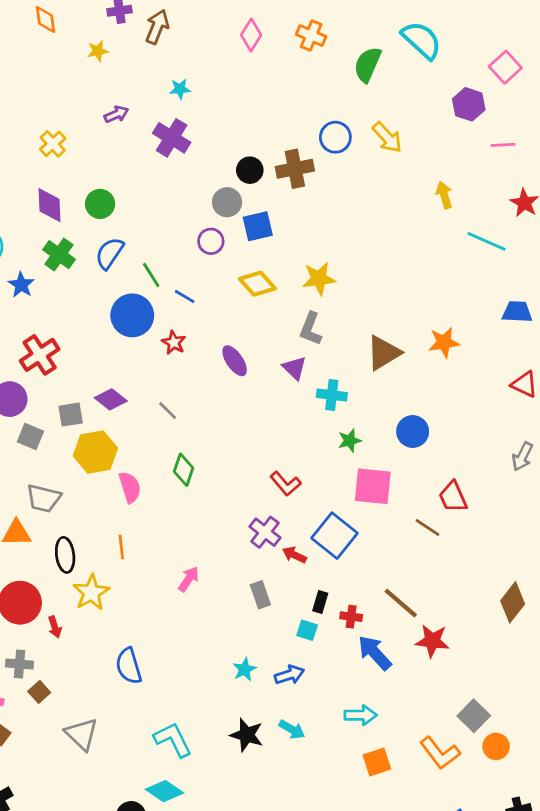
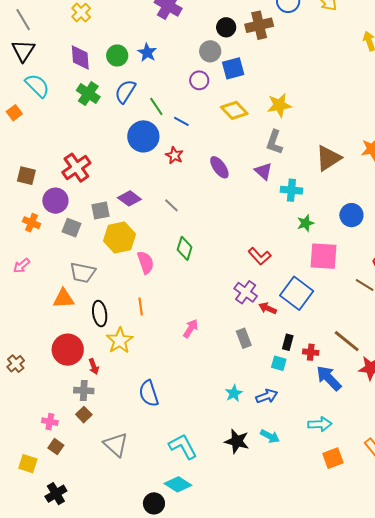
blue star: (21, 285) -> (147, 52), moved
gray cross: (20, 664) -> (84, 391), moved

